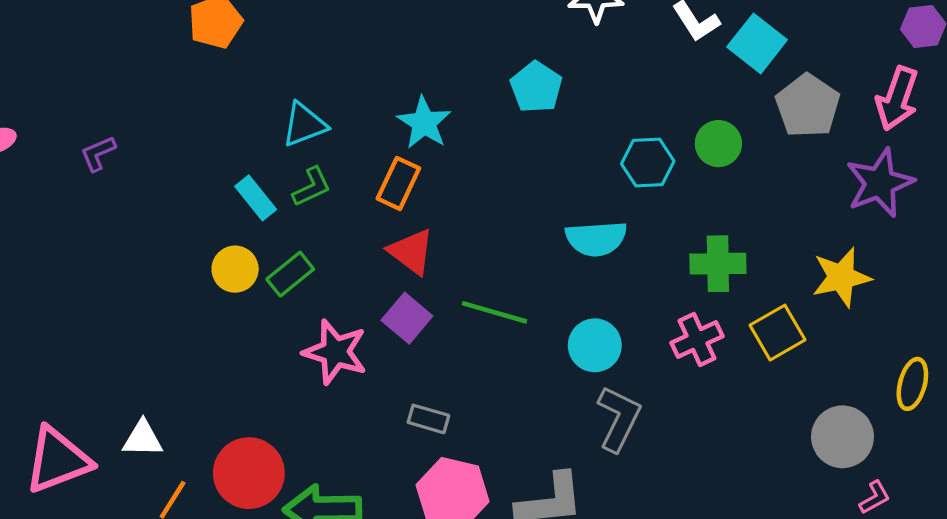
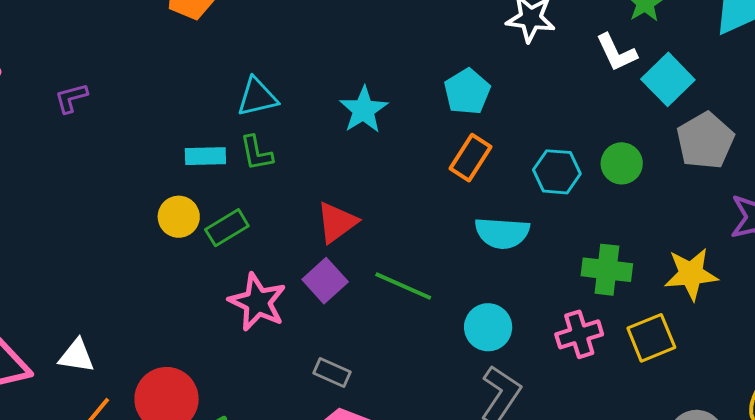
orange rectangle: (398, 183) -> (471, 158), moved
green L-shape: (312, 187) -> (256, 153), turned 96
cyan rectangle: (256, 198) -> (205, 156), turned -60
red triangle: (411, 252) -> (337, 222), turned 39
yellow star: (841, 277) -> (691, 274), moved

